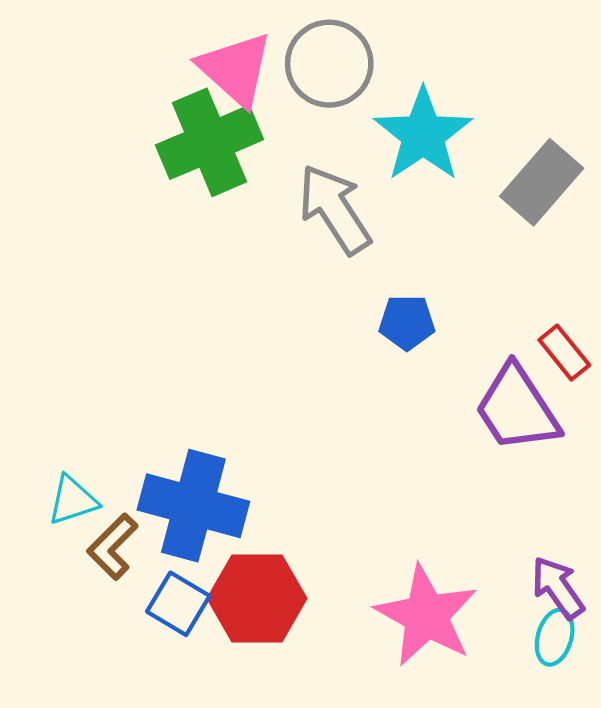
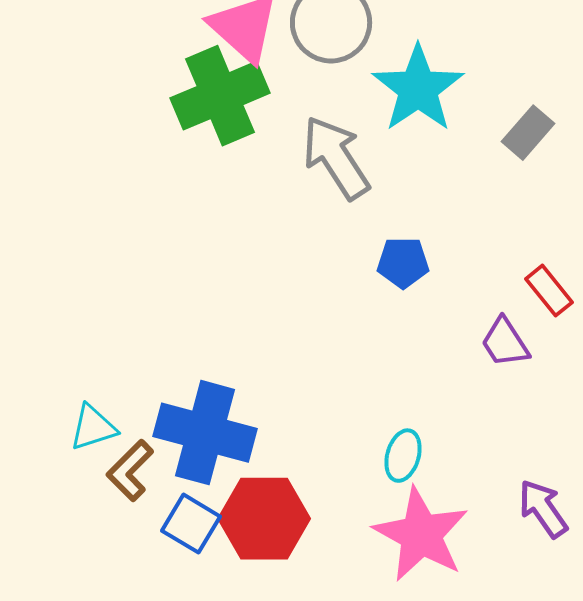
gray rectangle: (542, 182) -> (528, 133), size x0.7
purple trapezoid: (517, 409) -> (505, 343), size x0.6
cyan ellipse: (555, 637) -> (403, 456), moved

